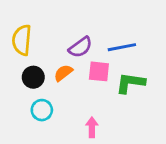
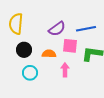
orange semicircle: (63, 73) -> (49, 54), moved, turned 40
pink arrow: (92, 127) -> (65, 70), moved

